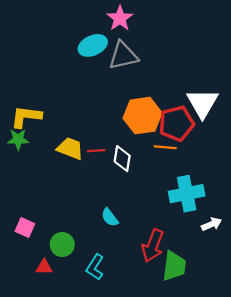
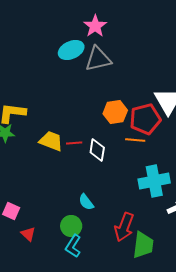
orange hexagon: (143, 116) -> (115, 112), size x0.7
green circle: (62, 245) -> (71, 226), moved
red triangle: (44, 267) -> (28, 234), moved, turned 42

